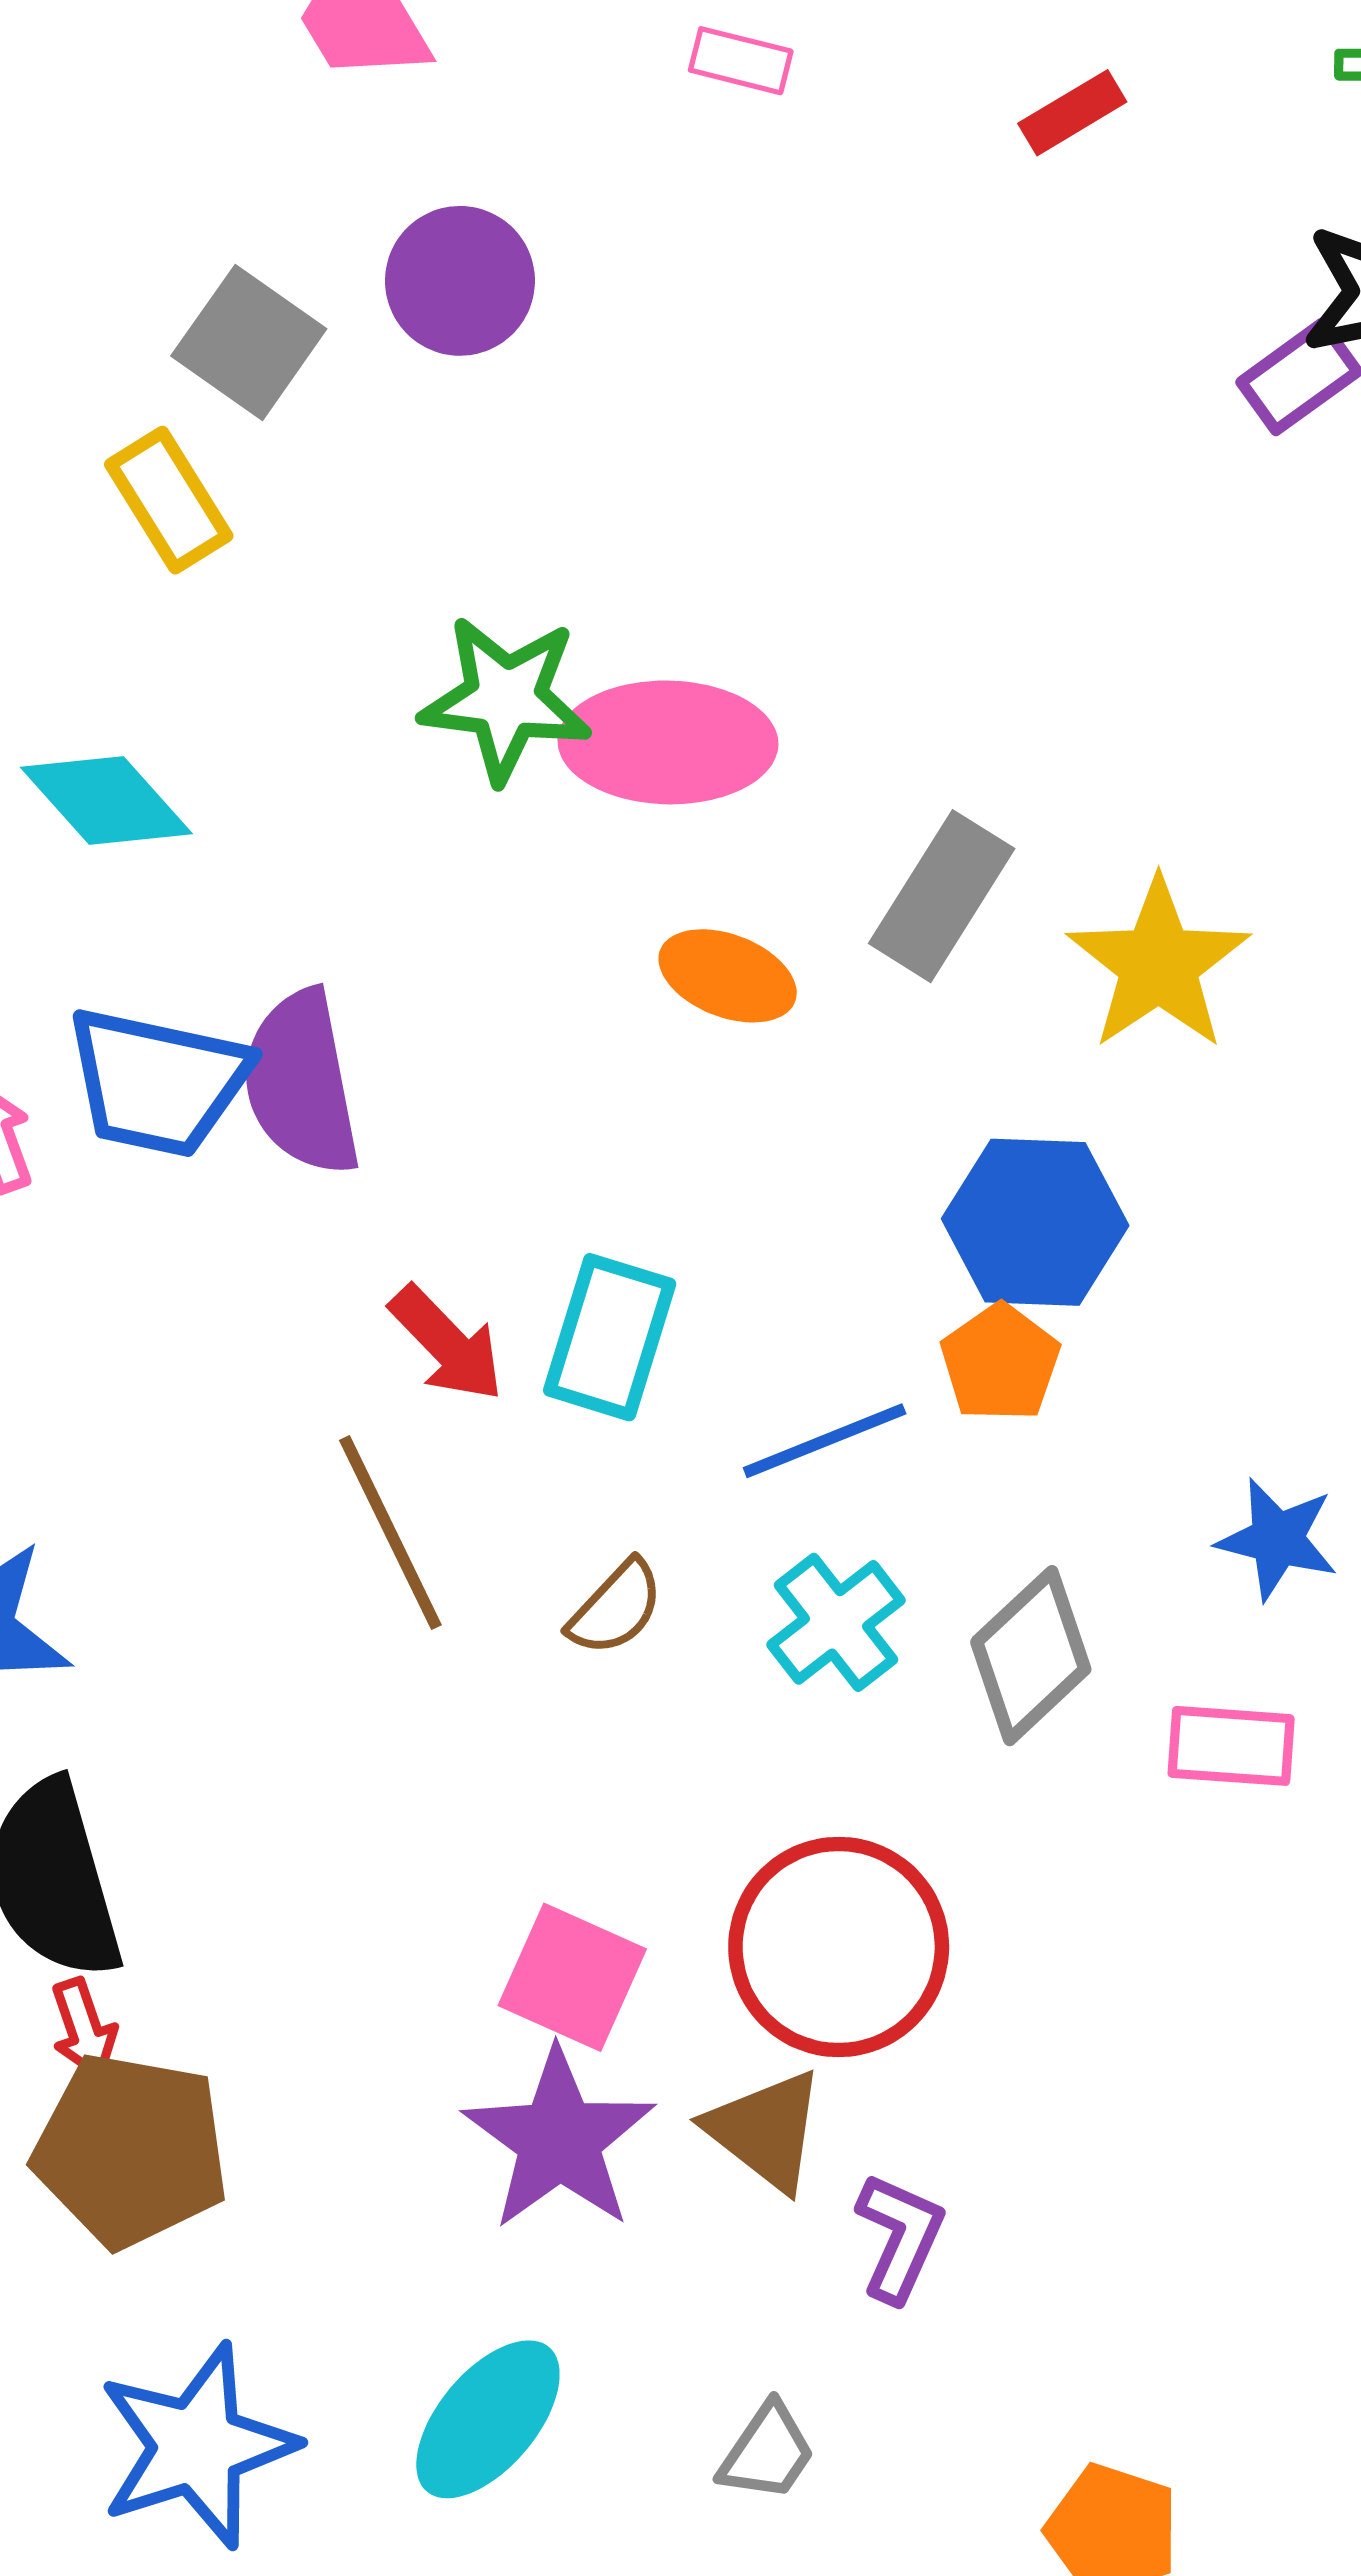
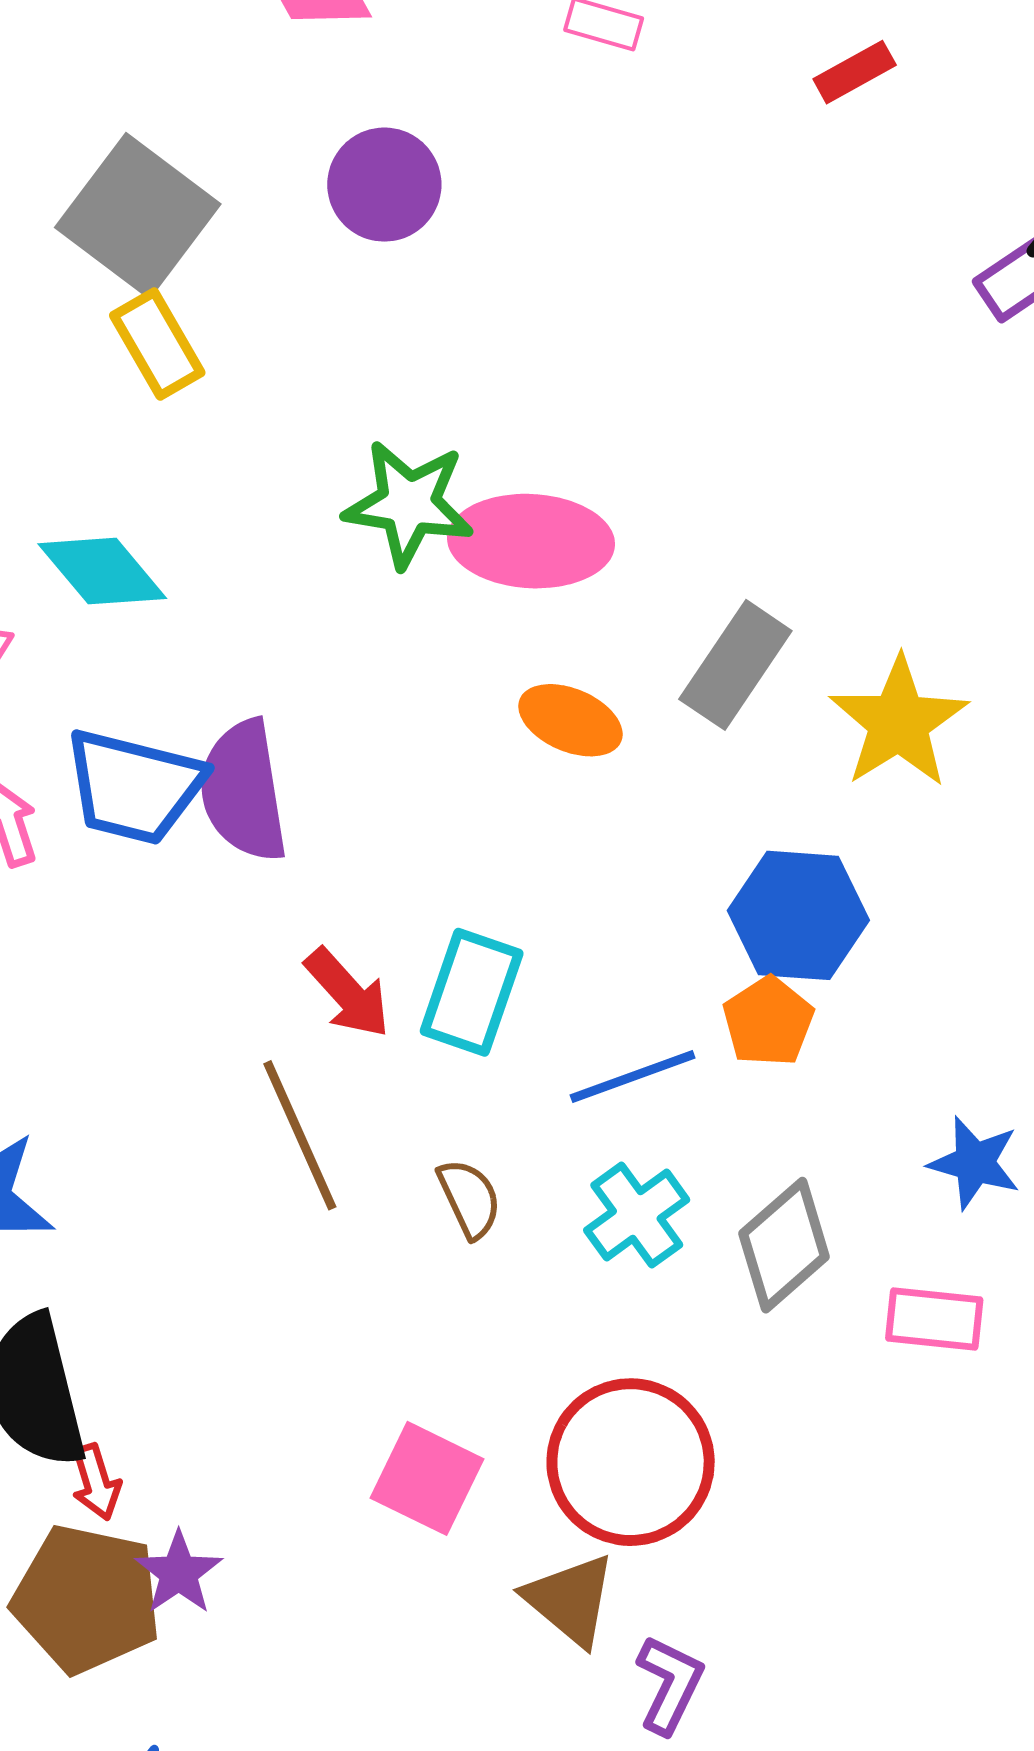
gray square: (249, 342) -> (138, 216), moved, size x1.4
brown semicircle: (616, 1608) -> (469, 1198), turned -70
red arrow: (84, 2029) -> (96, 1482), moved
purple star: (559, 2140) -> (179, 1573), moved, size x0.6

